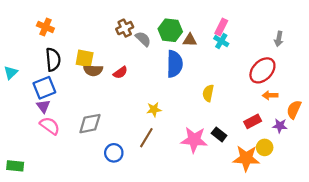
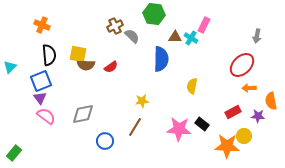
green hexagon: (170, 30) -> (154, 14), moved
cyan cross: (221, 41) -> (191, 38), moved
orange semicircle: (294, 109) -> (271, 101), turned -36
green rectangle: (15, 166) -> (14, 153), turned -56

